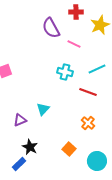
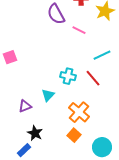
cyan cross: (65, 72) -> (68, 76), moved
red line: (88, 92) -> (93, 78), turned 30
orange cross: (88, 123) -> (79, 112), moved, size x1.5

